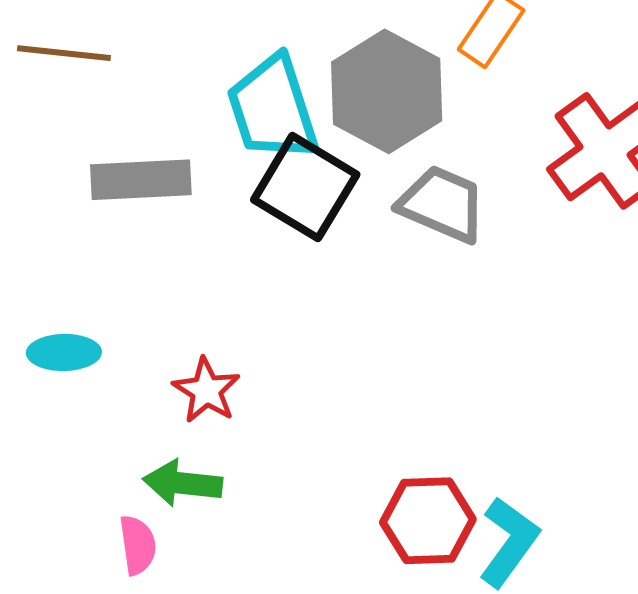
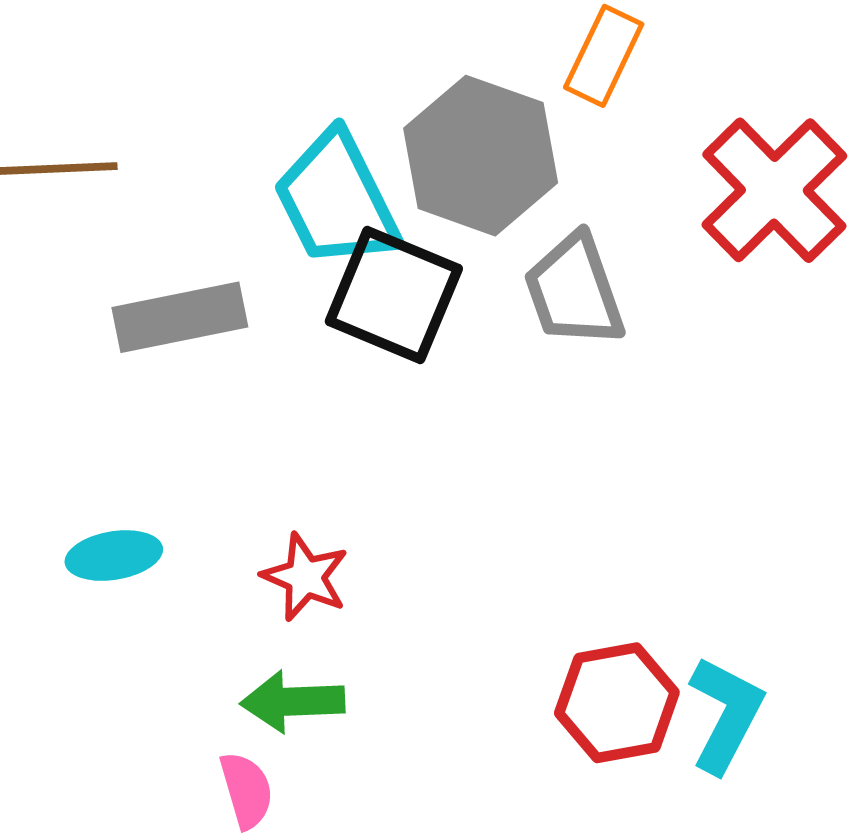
gray trapezoid: (442, 204) -> (574, 291), turned -124

